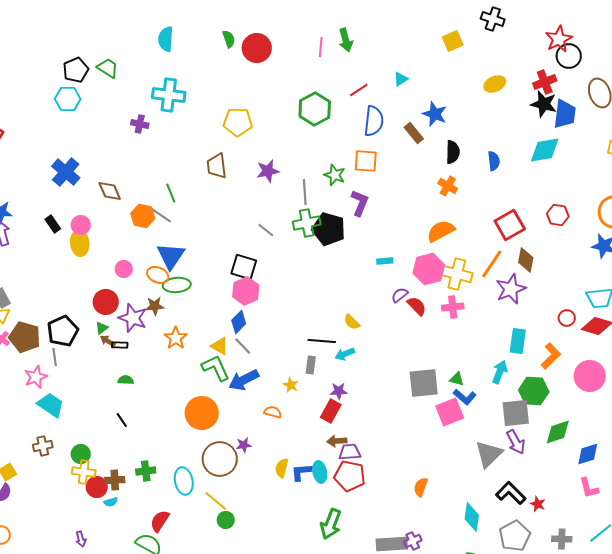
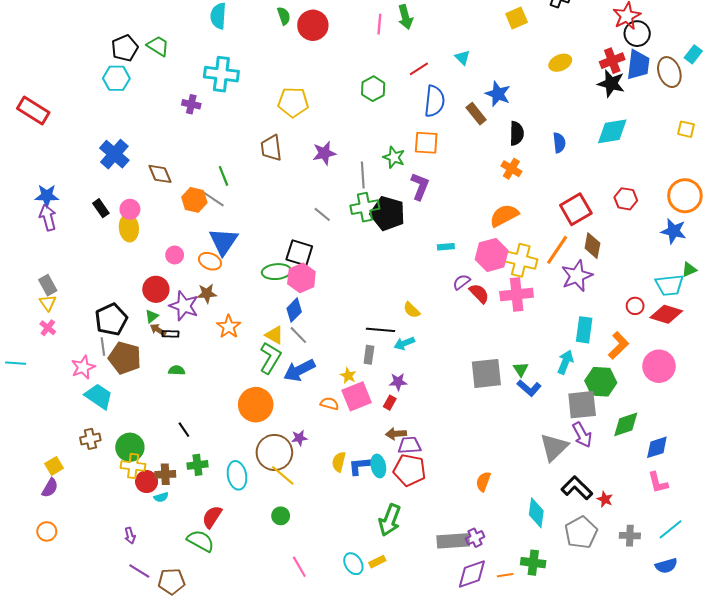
cyan triangle: (401, 79) -> (463, 57), turned -42
green hexagon: (315, 109) -> (373, 89), size x0.7
blue trapezoid: (565, 114) -> (638, 65), moved
green ellipse: (177, 285) -> (276, 272), moved
pink cross: (453, 307) -> (517, 294), size x1.4
brown pentagon: (25, 337) -> (125, 358), moved
green L-shape: (216, 368) -> (270, 358), turned 56
green triangle: (457, 379) -> (521, 369), turned 42
red rectangle: (331, 411) -> (390, 403), size x0.6
pink square: (450, 412) -> (357, 396), moved
black line: (122, 420) -> (184, 430), moved
green circle: (81, 454) -> (130, 447), size x1.4
yellow line: (216, 501) -> (283, 475), moved

